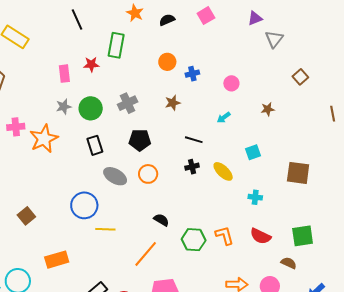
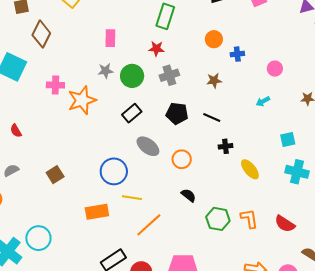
red star: (91, 64) -> (156, 49), moved
black line: (194, 140) -> (212, 117), moved
black rectangle: (95, 145) -> (132, 113), turned 60
yellow ellipse: (223, 171) -> (250, 169), moved
orange circle: (148, 174) -> (182, 159), moved
cyan cross: (255, 197) -> (297, 172), moved, size x1.6
orange line: (146, 254) -> (149, 225), moved
orange rectangle: (57, 260) -> (97, 212), moved

